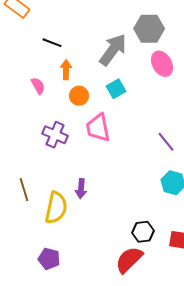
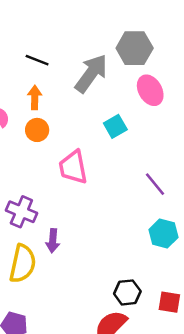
black line: (52, 43) -> (37, 60), moved
cyan square: (116, 89) -> (115, 126), moved
orange circle: (79, 96) -> (37, 130), moved
purple cross: (55, 135) -> (21, 212), moved

